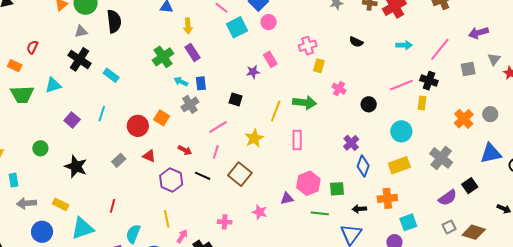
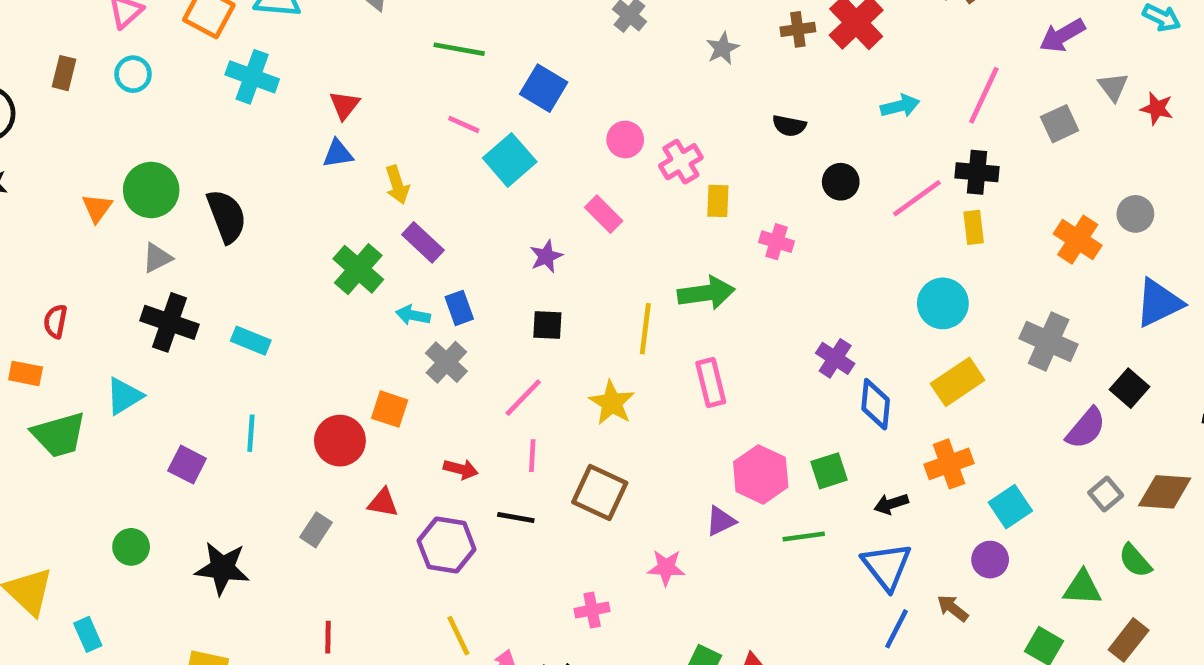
pink circle: (269, 22) -> (625, 140), moved
purple star: (253, 72) -> (546, 256), moved
black circle: (369, 104) -> (841, 182), moved

